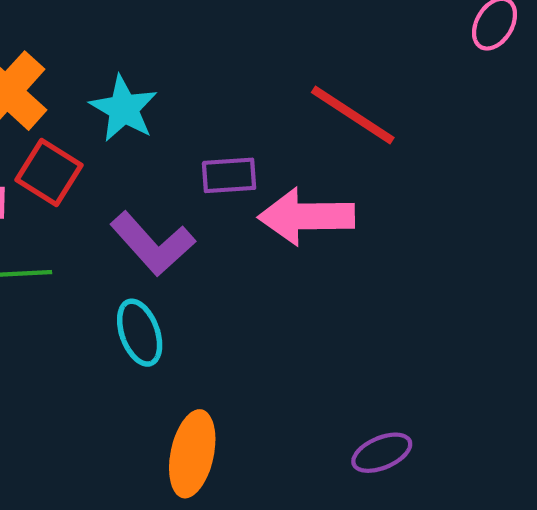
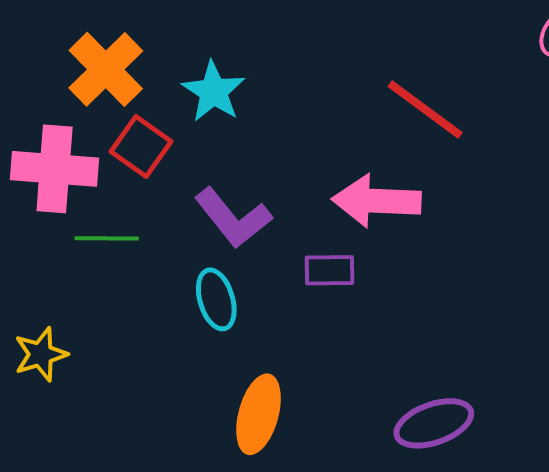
purple rectangle: (229, 175) -> (329, 270), moved
purple ellipse: (382, 453) -> (434, 423), size x1.4

